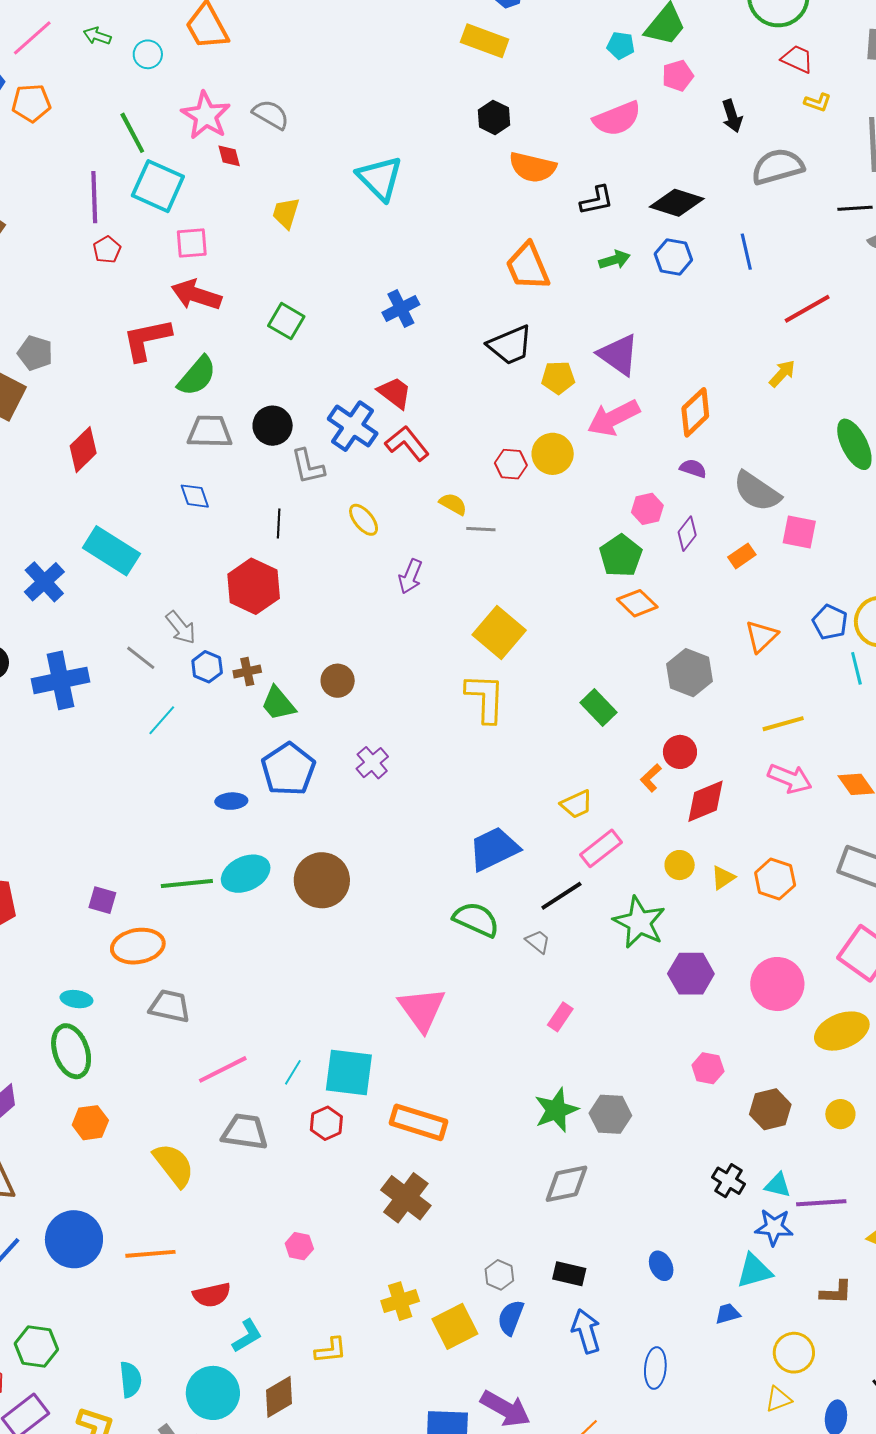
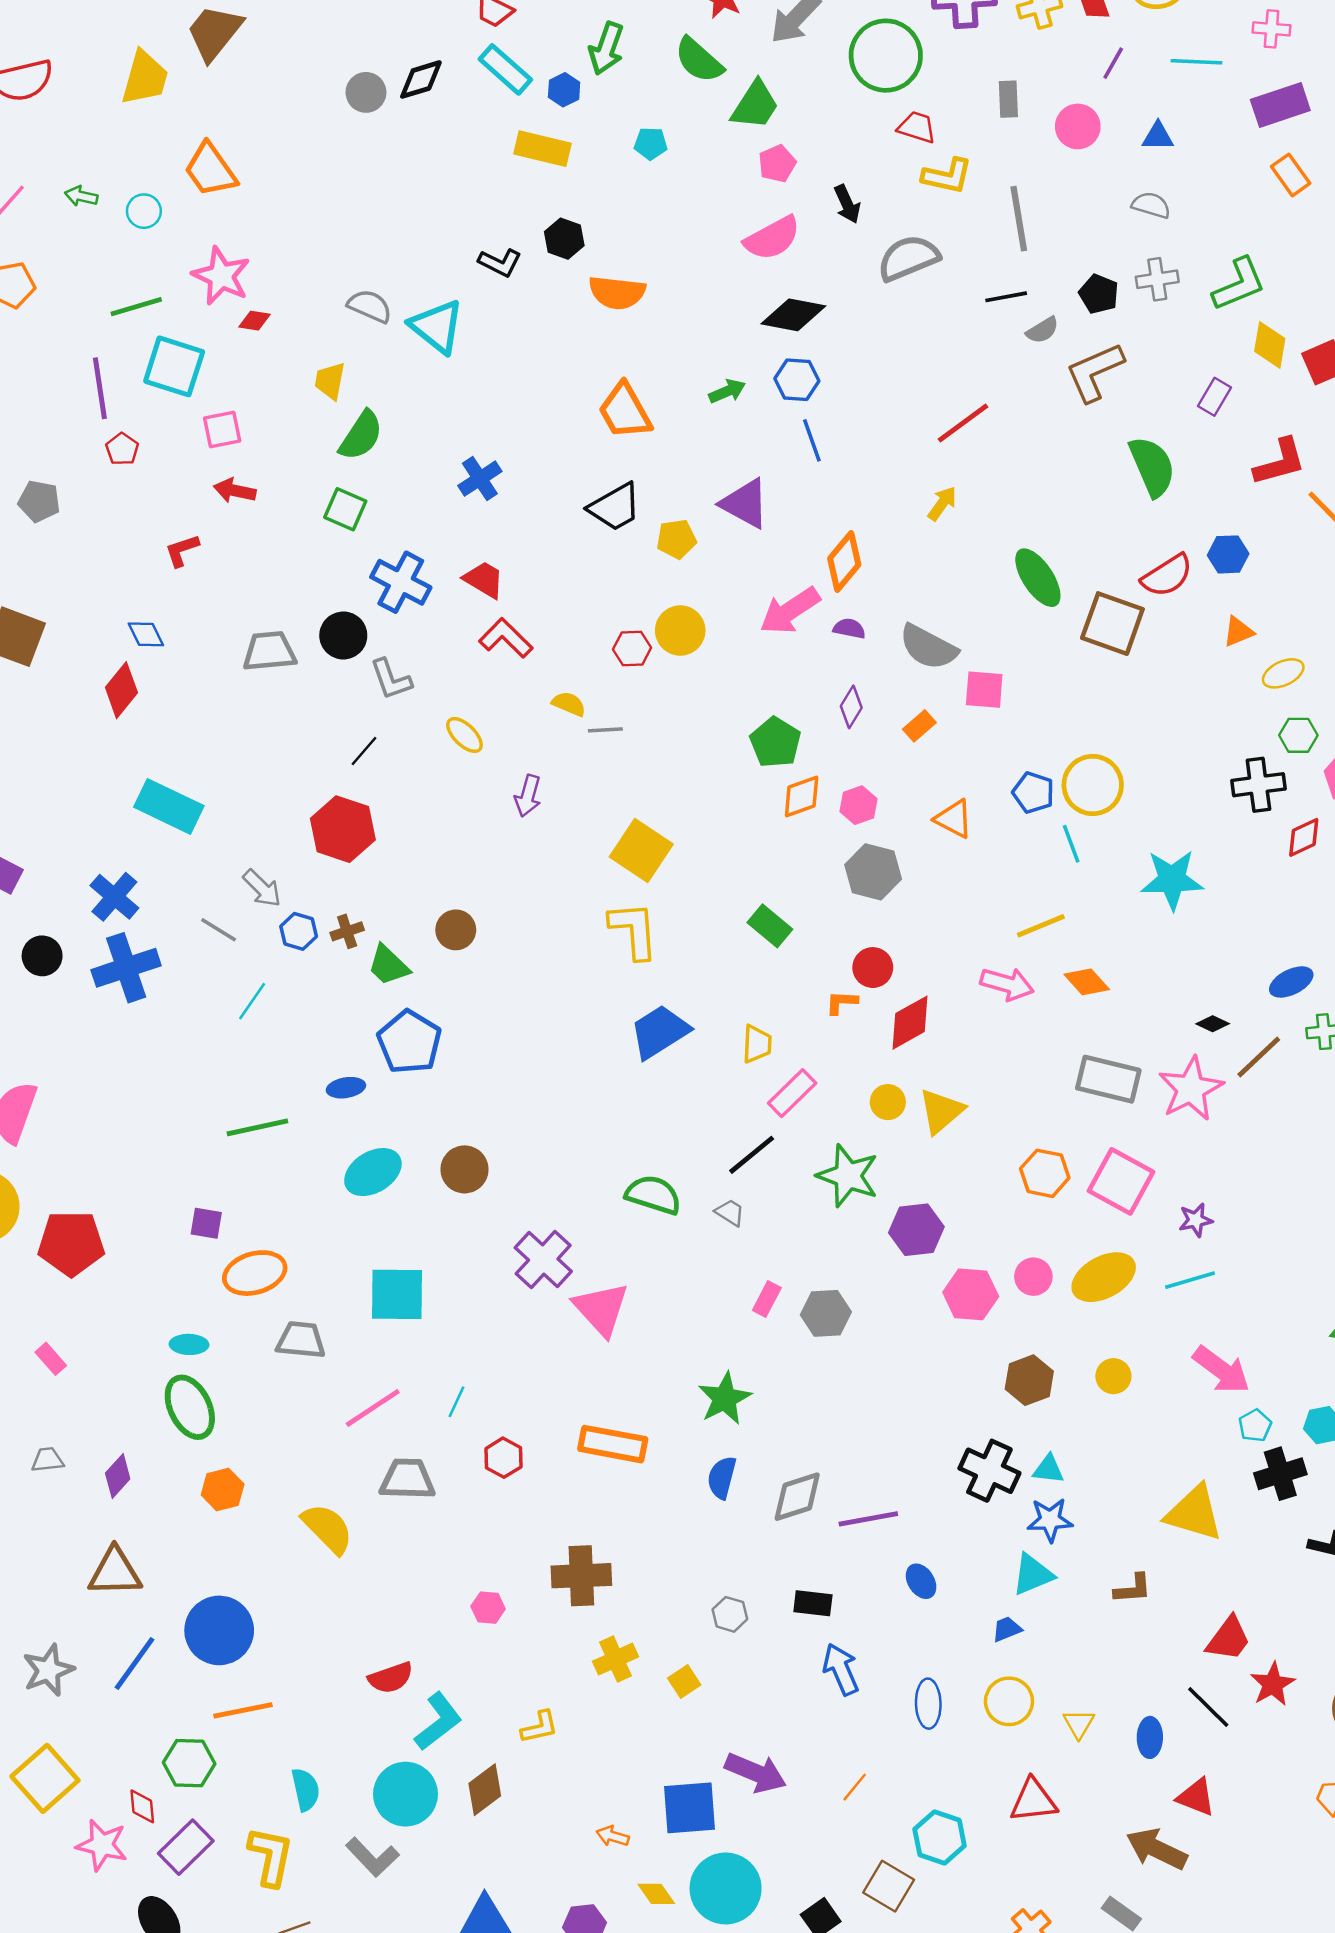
cyan pentagon: (621, 45) -> (651, 144), moved
yellow L-shape: (818, 102) -> (947, 176), size x1.6
gray semicircle: (271, 114) -> (370, 306), moved
pink semicircle: (617, 119) -> (772, 238), moved
green line: (132, 133) -> (136, 307), turned -72
red diamond: (229, 156) -> (254, 321), turned -60
black L-shape: (597, 200) -> (500, 263), moved, turned 45
blue line: (746, 252) -> (812, 440), moved
red arrow: (196, 295) -> (235, 491), size x0.7
red L-shape: (147, 340) -> (182, 550), size x0.6
gray pentagon: (35, 353) -> (39, 501), moved
green semicircle: (197, 376) -> (361, 436), moved
pink arrow: (613, 418) -> (790, 611), moved
blue cross: (353, 426) -> (401, 582), moved
blue diamond: (195, 496) -> (146, 634), moved
pink hexagon: (647, 509) -> (858, 805), moved
black line: (279, 523) -> (364, 751), turned 44
blue cross: (44, 582) -> (114, 897), moved
orange diamond: (637, 603) -> (802, 797), turned -57
orange triangle: (761, 636) -> (954, 819), turned -42
yellow line: (783, 724) -> (1041, 926), moved
purple cross: (372, 763) -> (543, 1259), moved, size x1.5
orange L-shape: (651, 778) -> (842, 1002), turned 52
yellow trapezoid: (577, 804) -> (757, 1044), turned -56
blue trapezoid: (494, 849) -> (660, 1032), moved
yellow triangle: (723, 878) -> (941, 1111), size x1.6
orange hexagon: (775, 879) -> (1045, 1173), moved
brown circle: (322, 880) -> (465, 1169), size x0.7
green line: (187, 884) -> (257, 1127), moved
pink circle: (777, 984) -> (1033, 1277), moved, size x0.6
pink hexagon: (708, 1068) -> (971, 1294), moved, size x1.4
cyan square: (349, 1073) -> (397, 1294), moved
green star: (556, 1110) -> (725, 1398), moved
gray hexagon: (610, 1114) -> (826, 1313), moved
black cross: (728, 1181) -> (989, 1471), size x1.5
brown cross: (406, 1198) -> (581, 1576), moved, turned -33
purple line: (821, 1203) -> (868, 1519), moved
orange line: (150, 1254) -> (243, 1710), moved
blue semicircle: (511, 1318) -> (722, 1478), moved
yellow square: (455, 1326) -> (684, 1682), size x0.6
cyan L-shape: (247, 1336) -> (438, 1722), size x1.4
yellow circle: (794, 1353) -> (1009, 1701), moved
yellow triangle: (778, 1399) -> (1079, 1724), turned -32

